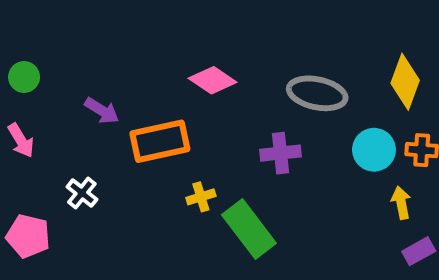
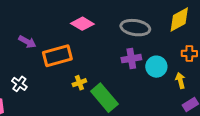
yellow diamond: (405, 82) -> (179, 20), turned 44
cyan circle: (374, 150) -> (156, 67), moved
purple cross: (280, 153) -> (131, 59), moved

